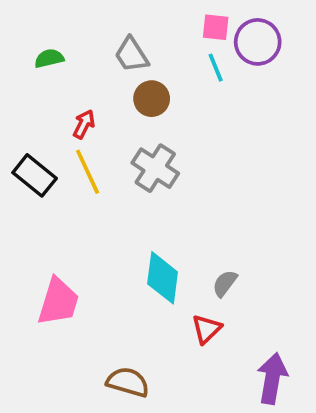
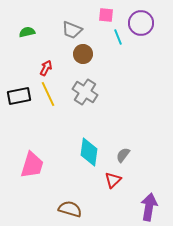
pink square: (216, 27) -> (106, 15), moved
gray trapezoid: (131, 55) -> (72, 30), turned -35
black rectangle: (35, 175) -> (19, 96), turned -50

